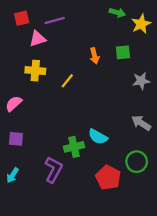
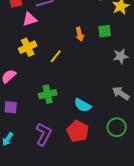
yellow cross: (35, 71) -> (28, 47), turned -30
green cross: (74, 147) -> (48, 94), moved
red pentagon: (108, 178) -> (78, 131), moved

